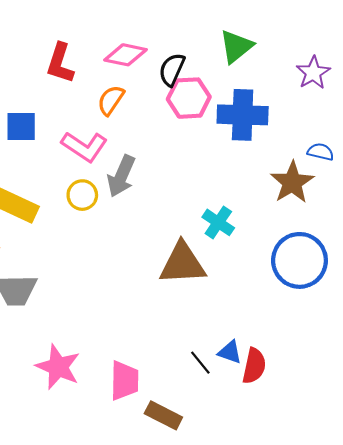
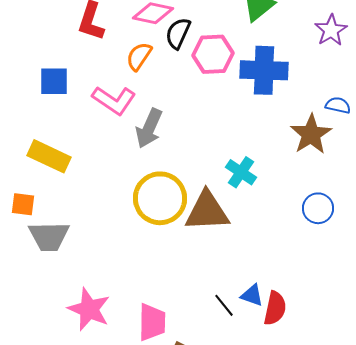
black semicircle: (172, 70) -> (178, 33), moved
yellow circle: (82, 195) -> (160, 198), moved, size x1.8
blue circle: (299, 260) -> (318, 208), size x0.6

